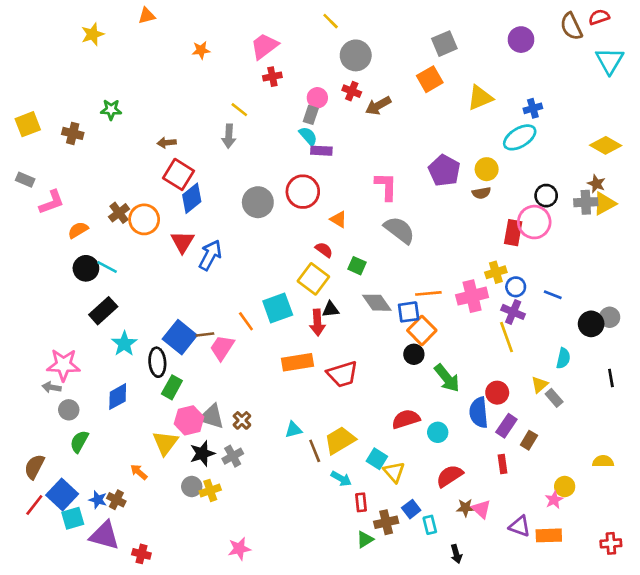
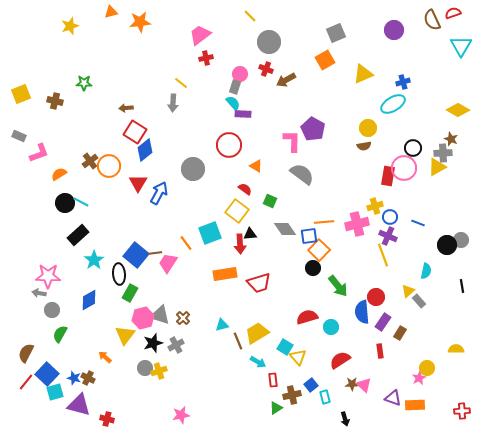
orange star: (201, 50) -> (140, 22), moved, size x1.5
purple pentagon: (444, 170) -> (313, 129), moved
gray circle: (258, 202) -> (193, 169), moved
yellow triangle: (604, 204) -> (437, 167), moved

